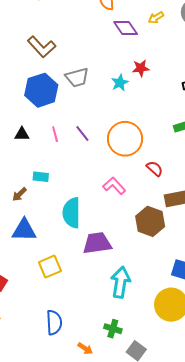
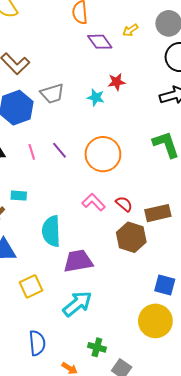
cyan star: (120, 83) -> (96, 97), turned -30
red semicircle: (155, 169) -> (124, 204), moved
cyan arrow: (120, 282) -> (77, 304), moved, turned 44

